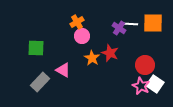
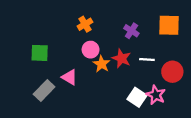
white line: (131, 24) -> (147, 60), moved
pink circle: (82, 36) -> (91, 50), moved
red circle: (145, 65) -> (172, 72), moved
white square: (155, 84) -> (137, 97), moved

